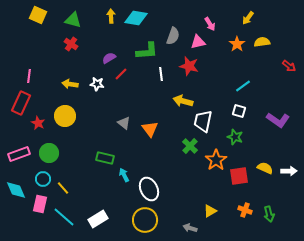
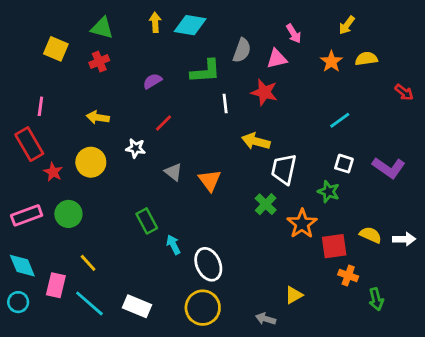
yellow square: (38, 15) -> (56, 49), moved
red cross: (71, 44) -> (99, 62), turned 32
red line: (121, 74) -> (164, 123), moved
white star: (97, 84) -> (136, 148), moved
red rectangle: (21, 103) -> (29, 144), turned -55
white square: (239, 111) -> (344, 164), moved
green rectangle: (105, 158) -> (147, 221), turned 48
cyan circle: (43, 179) -> (18, 302), moved
orange cross: (245, 210) -> (348, 275), moved
white rectangle: (98, 219) -> (137, 306), turned 54

